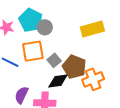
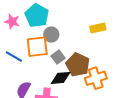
gray circle: (45, 27) -> (51, 35), moved
yellow rectangle: (92, 29) -> (98, 28), size x0.7

